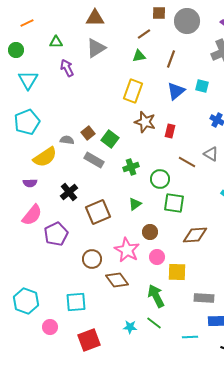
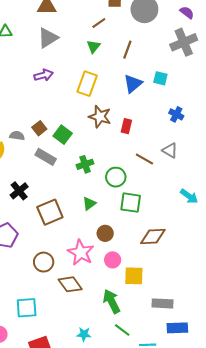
green triangle: (139, 56) -> (93, 46), turned -40
purple arrow: (67, 68) -> (44, 75), moved, turned 102
green line: (154, 323) -> (122, 330), moved

